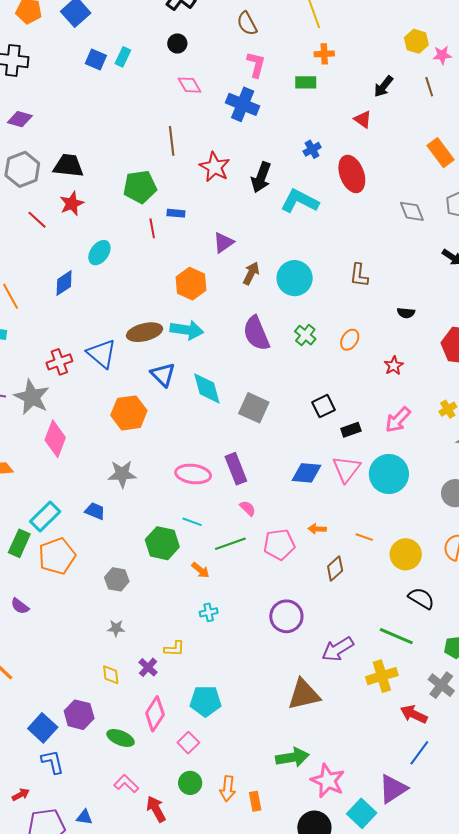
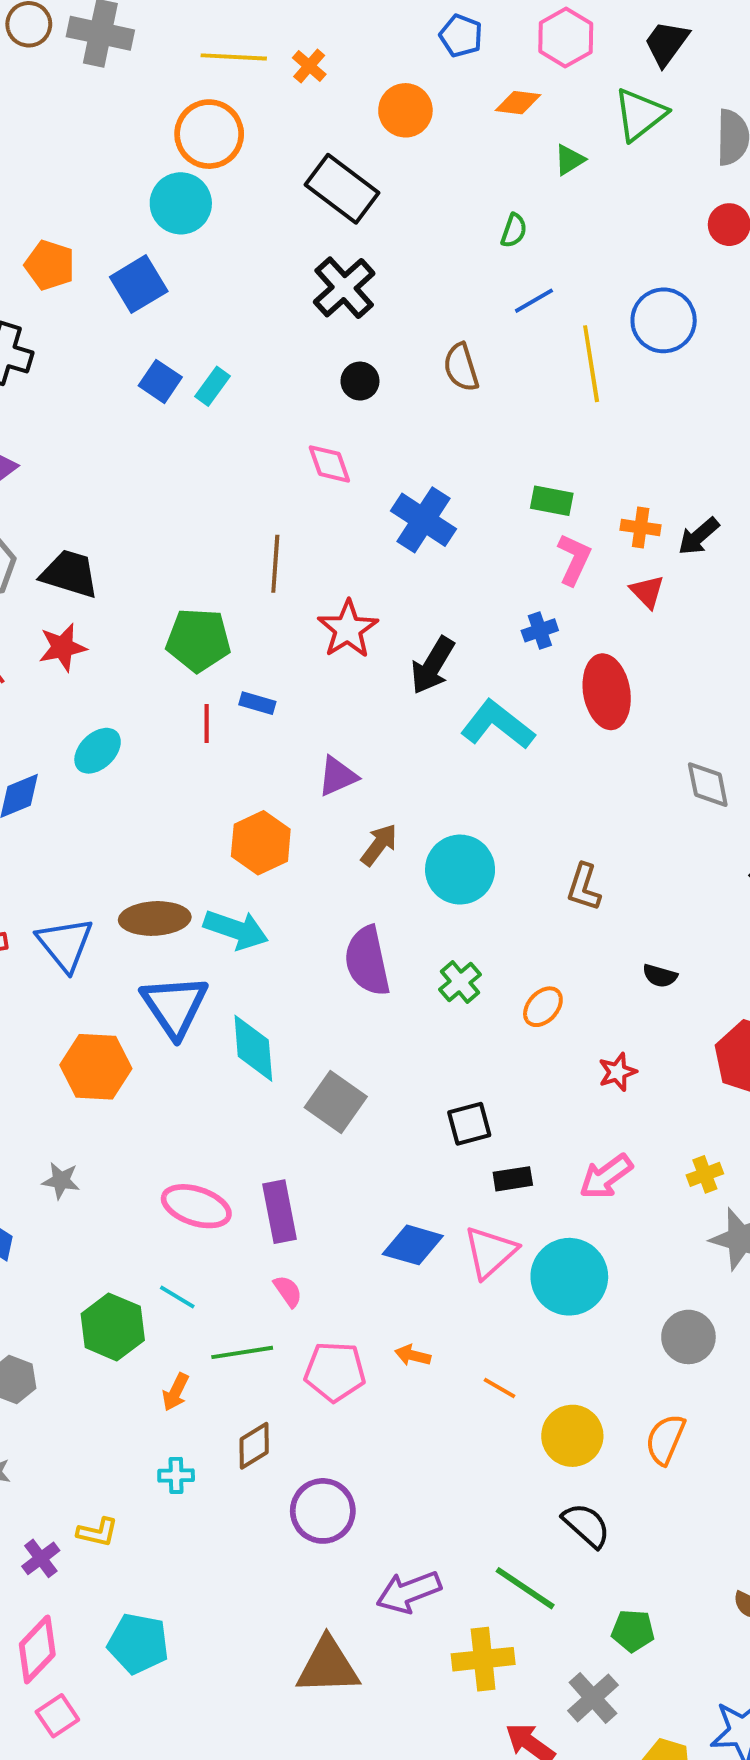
black circle: (177, 43) -> (360, 381), moved
orange cross: (324, 54) -> (641, 527), moved
pink L-shape: (256, 65) -> (574, 559), moved
blue triangle: (163, 375) -> (175, 1006), size x1.4
gray star: (122, 474) -> (61, 1181), size x0.7
brown diamond: (335, 568) -> (254, 1446), moved
orange arrow: (200, 570) -> (176, 1392), turned 66
pink square: (188, 743) -> (57, 1716), moved

